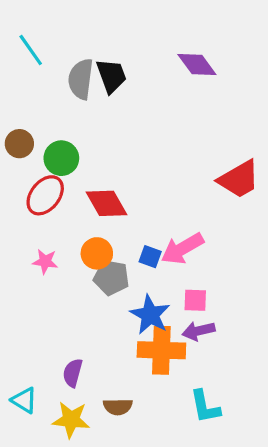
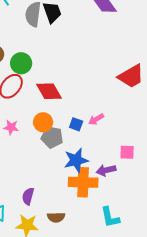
pink arrow: (182, 249) -> (96, 119), size x0.6
pink square: (195, 300) -> (127, 152), moved
blue star: (150, 315) -> (76, 160), turned 30

